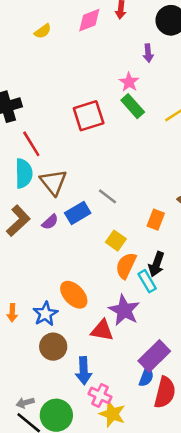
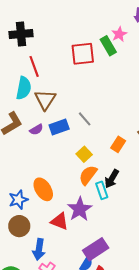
green rectangle: (133, 106) -> (108, 46), moved

